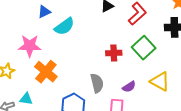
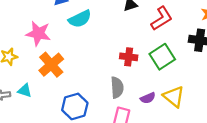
gray semicircle: (97, 83) -> (117, 87), moved
purple semicircle: (129, 87) -> (148, 98), moved

